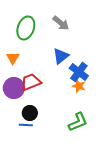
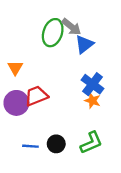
green ellipse: (26, 28) -> (53, 33), moved
blue triangle: (61, 56) -> (84, 44), moved
black circle: (30, 113) -> (56, 144), moved

